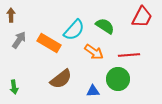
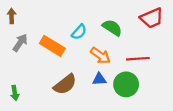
red trapezoid: (142, 17) -> (152, 18), turned 40
cyan semicircle: (74, 30) -> (79, 32), size x0.7
blue triangle: (93, 91) -> (99, 79), moved

